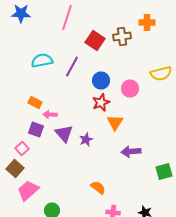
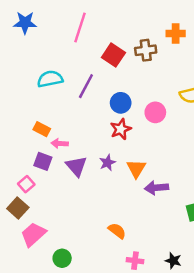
orange triangle: (115, 122) -> (136, 169), moved
purple star: (86, 140) -> (107, 163), moved

